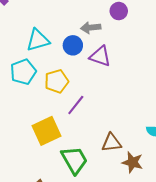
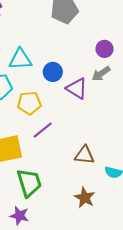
gray arrow: (91, 28) -> (101, 74), moved, turned -42
brown triangle: (112, 143) -> (85, 155), moved

